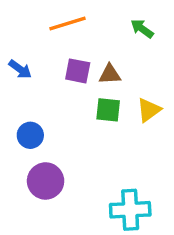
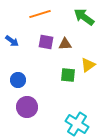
green arrow: (142, 29) -> (84, 17), size x1.5
green square: (108, 110) -> (68, 75), moved
cyan cross: (130, 210) -> (77, 124), turned 35

